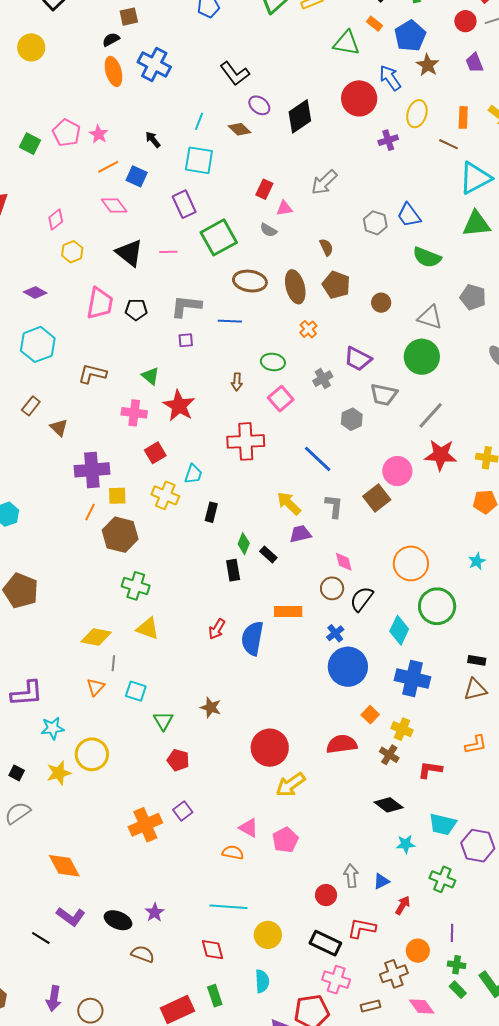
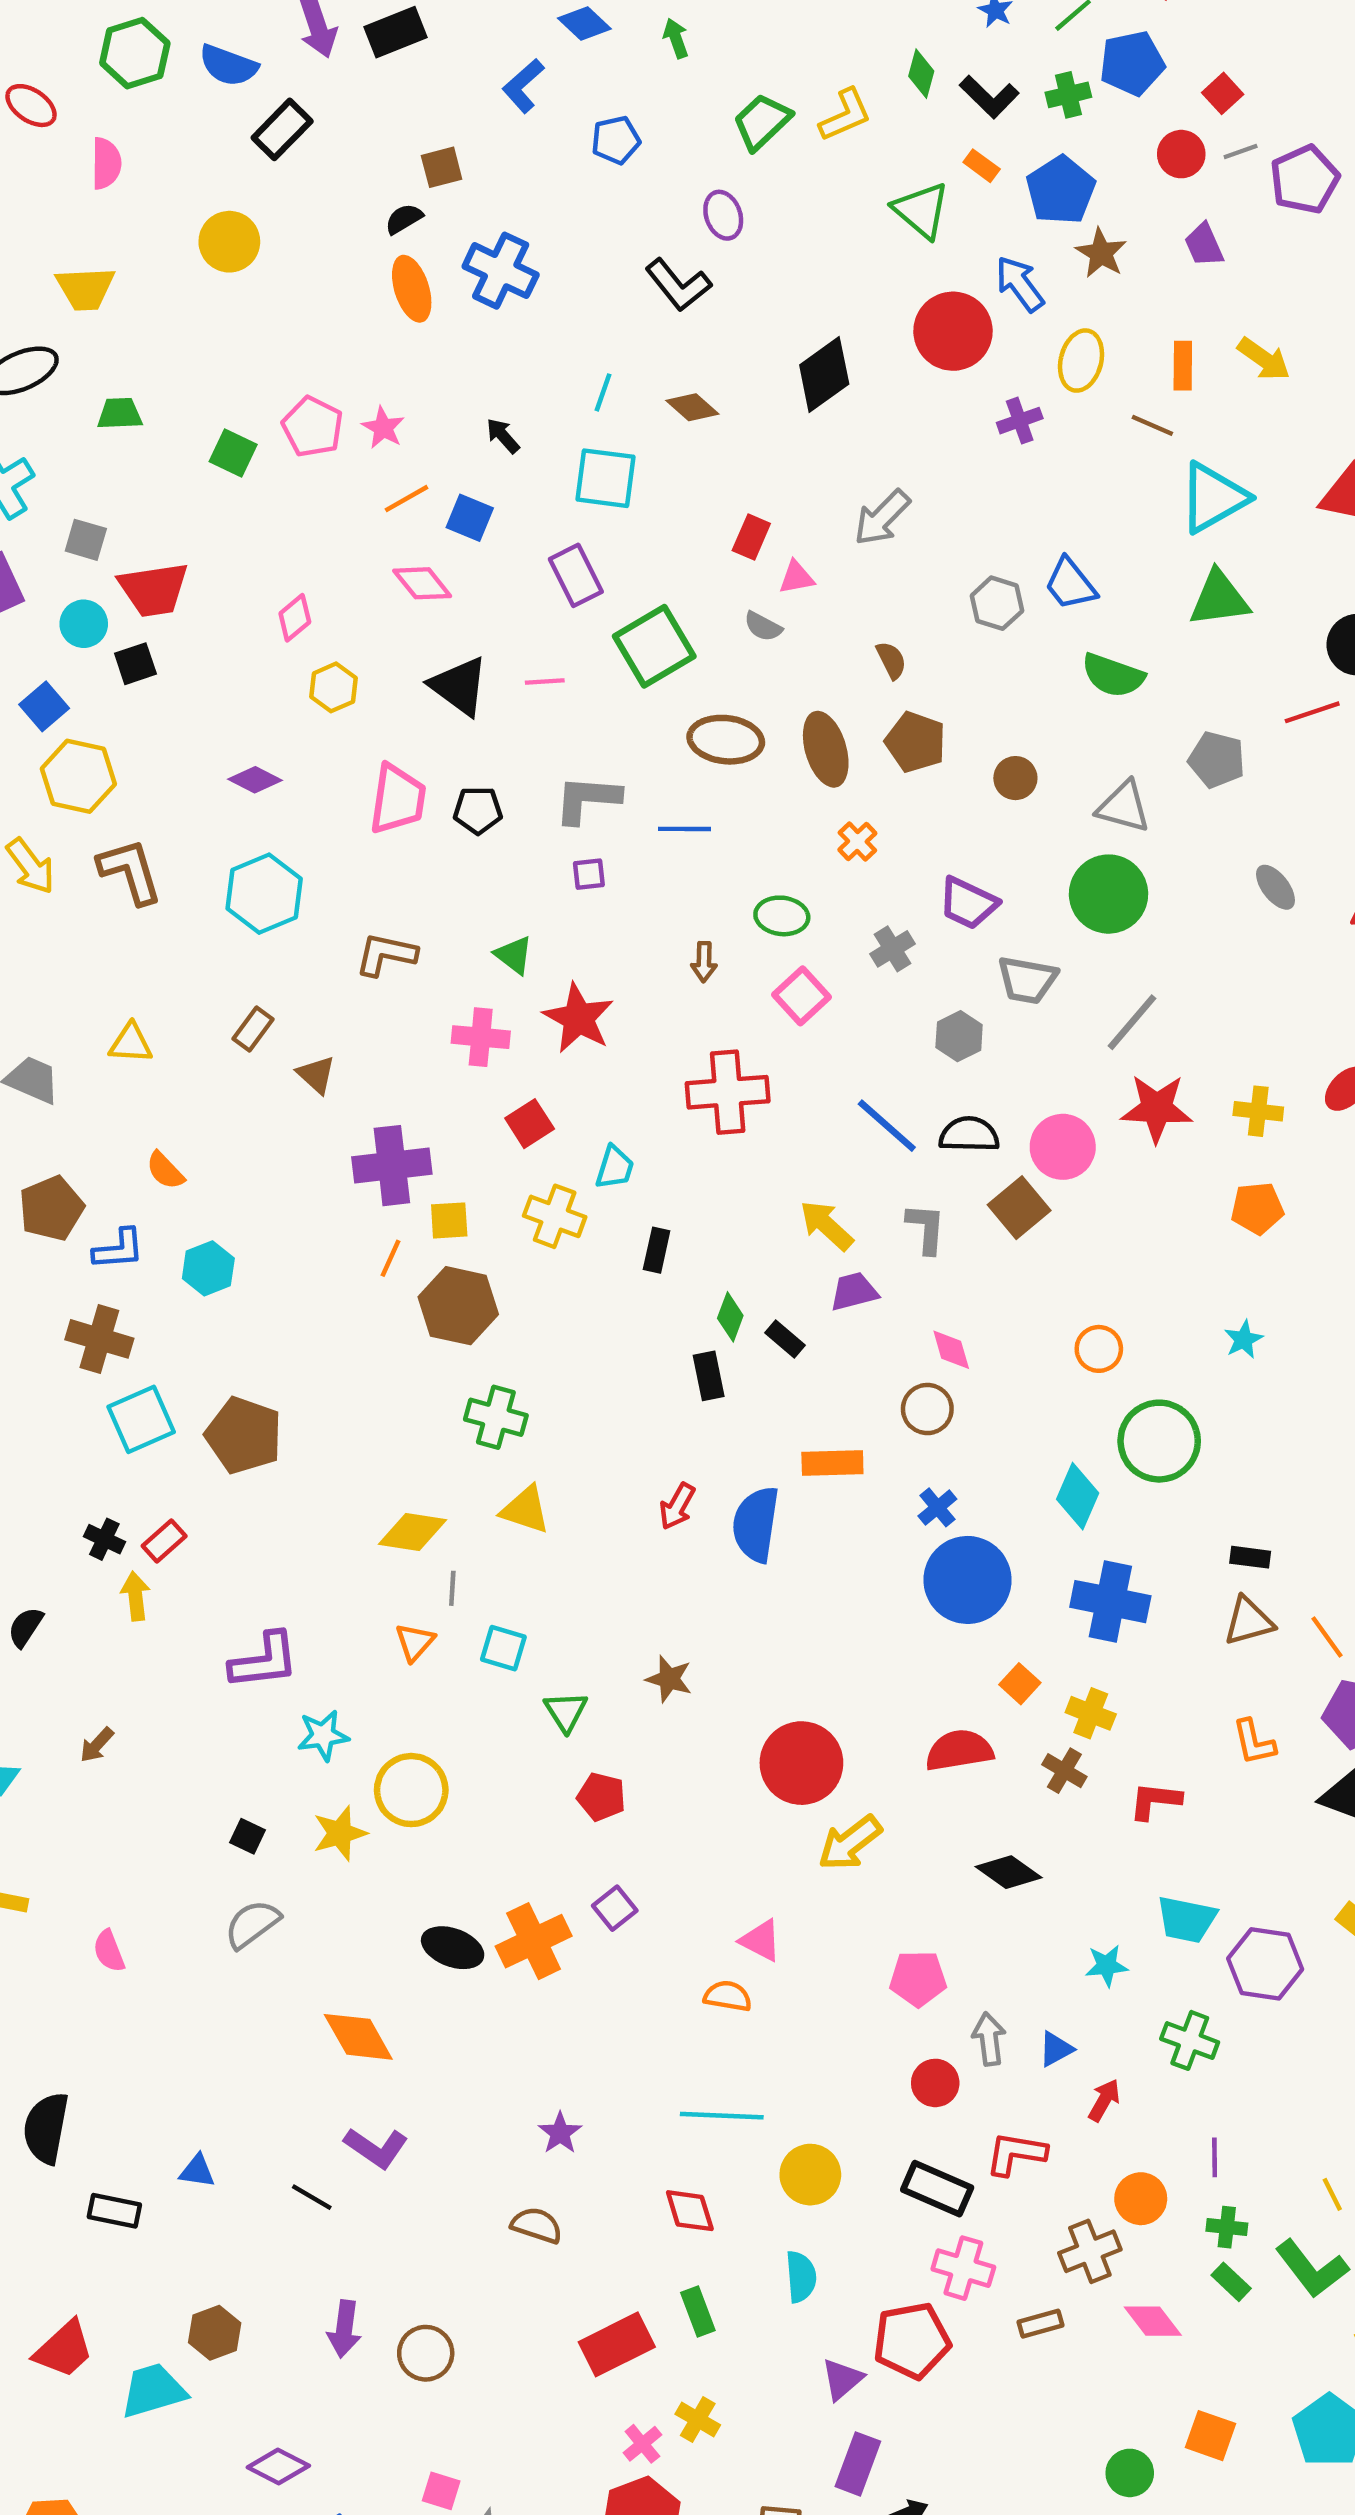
green triangle: (346, 43) -> (921, 210), turned 32
purple ellipse: (259, 105) -> (723, 215), moved, turned 35
orange circle: (411, 563) -> (1099, 1349), size x0.6
black semicircle: (362, 599) -> (969, 1135), moved, turned 56
orange L-shape: (476, 745) -> (1254, 1742), turned 90
black diamond: (389, 805) -> (1009, 1872), moved
pink pentagon: (285, 840) -> (918, 1979), moved, turned 30
black ellipse: (118, 920) -> (453, 1948), moved

